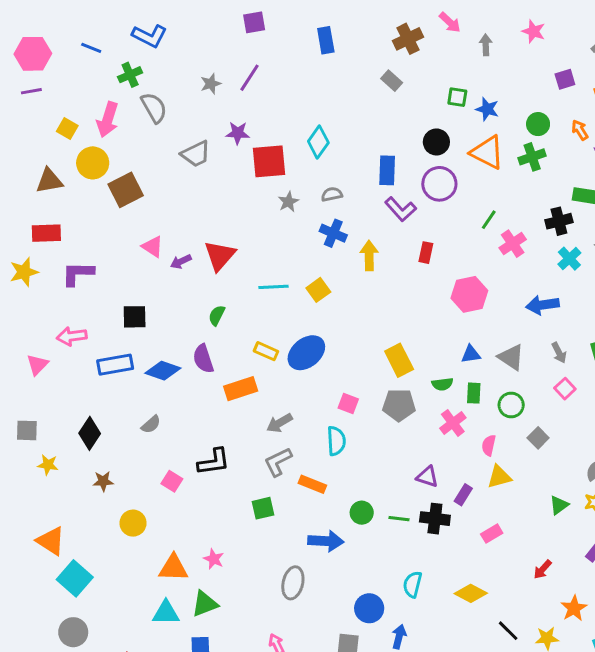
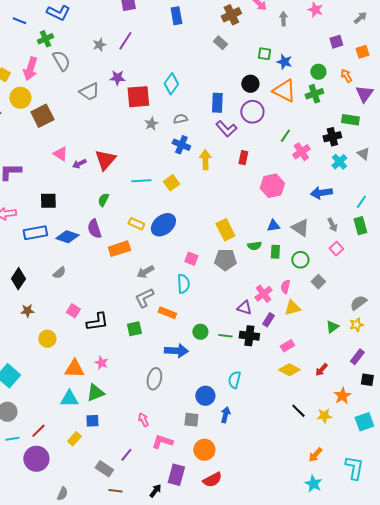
pink cross: (453, 423) -> (263, 294), moved
black L-shape: (214, 462) -> (97, 322), moved
yellow diamond: (471, 593) -> (289, 370), moved

